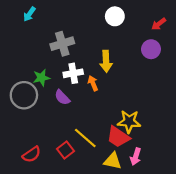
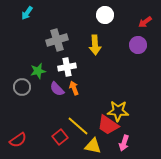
yellow arrow: (106, 61) -> (95, 45), moved
orange arrow: (93, 83) -> (74, 88), moved
gray circle: (24, 95) -> (22, 87), size x0.7
red semicircle: (32, 154) -> (18, 140), moved
yellow triangle: (113, 161) -> (93, 146), moved

